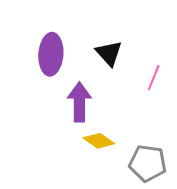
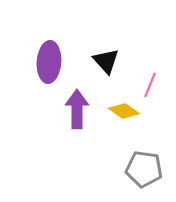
yellow diamond: (99, 141) -> (124, 111), moved

